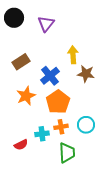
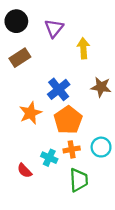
yellow arrow: (73, 55) -> (83, 48), moved
brown rectangle: (21, 62) -> (20, 58), moved
cyan cross: (42, 134) -> (49, 158), turned 32
red semicircle: (21, 145) -> (25, 171), turned 72

